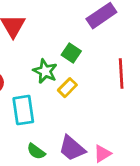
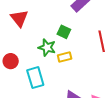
yellow rectangle: (67, 88) -> (65, 57), turned 40

